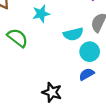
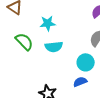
cyan semicircle: (73, 34) -> (54, 47), moved

